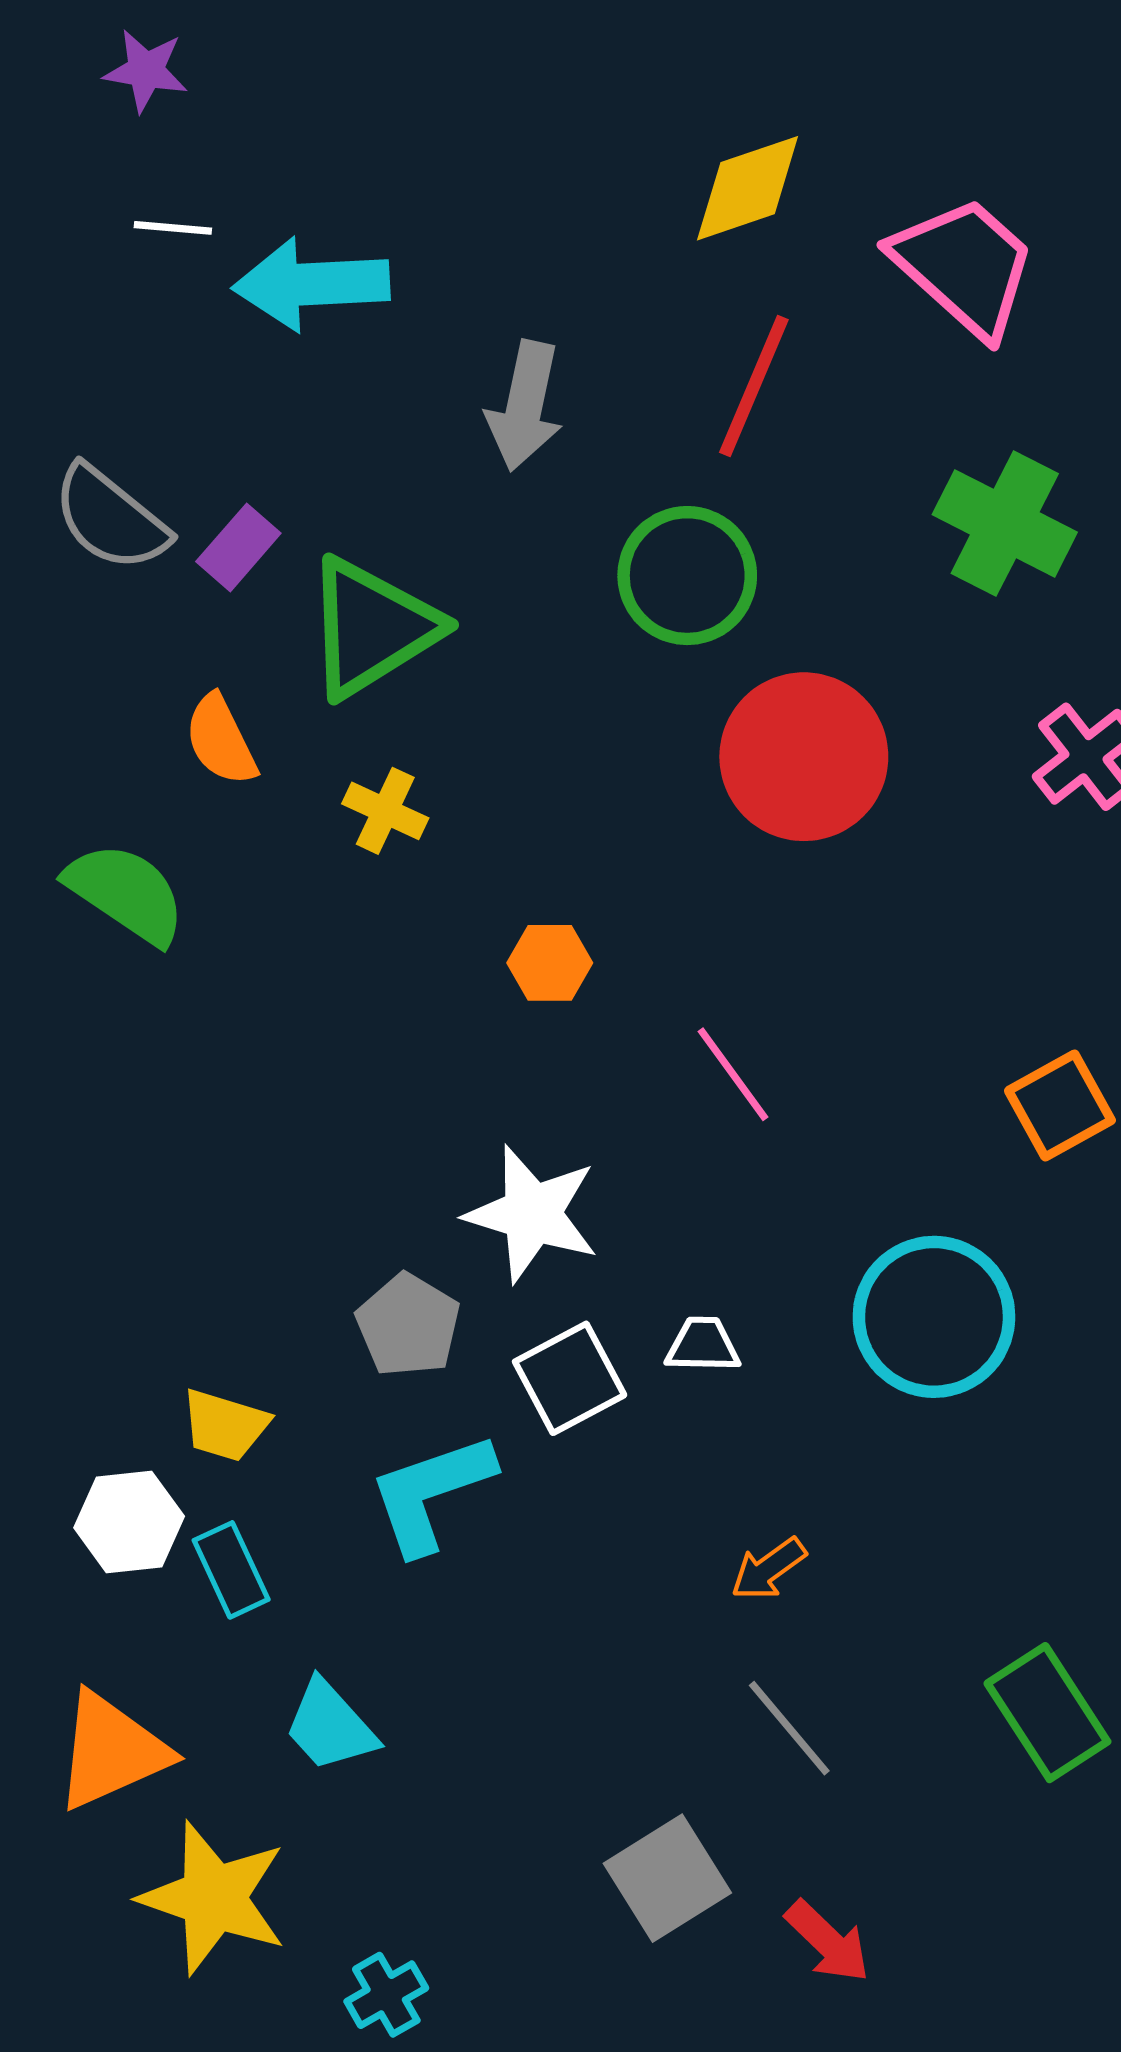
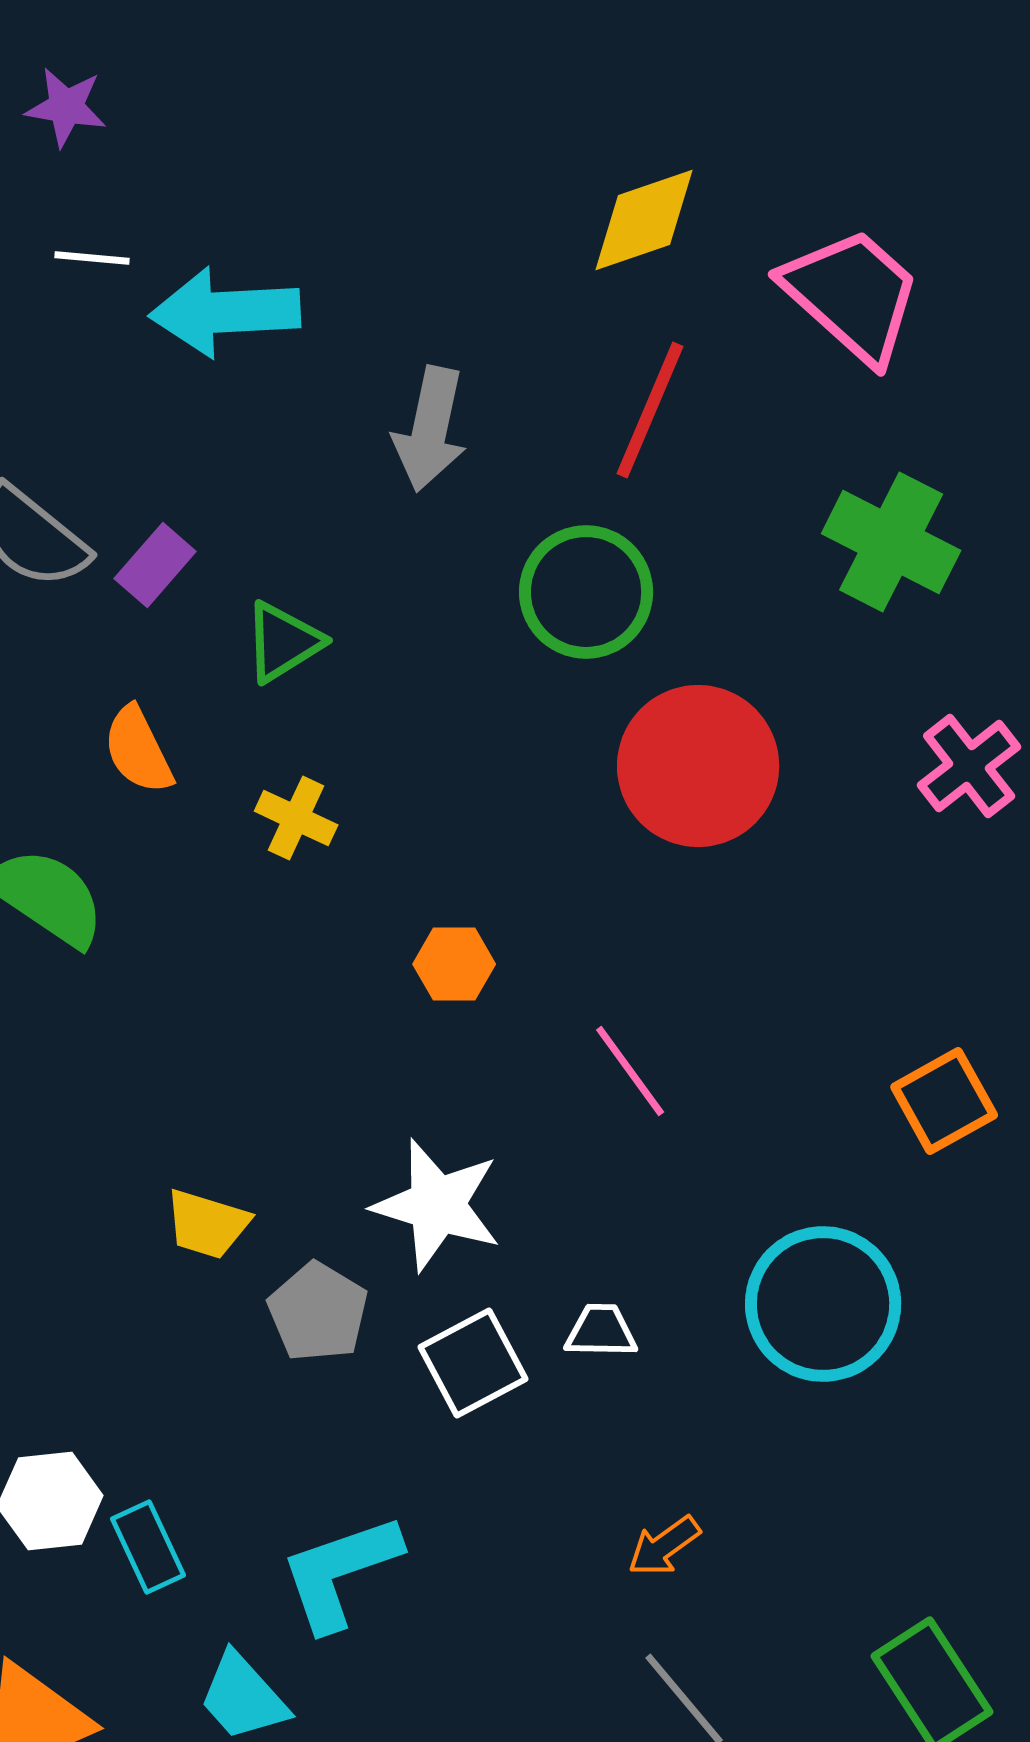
green triangle: (372, 628) -> (283, 642), size x0.6
yellow trapezoid: (225, 1425) -> (207, 1224), moved
cyan L-shape: (431, 1493) -> (340, 1572), moved

